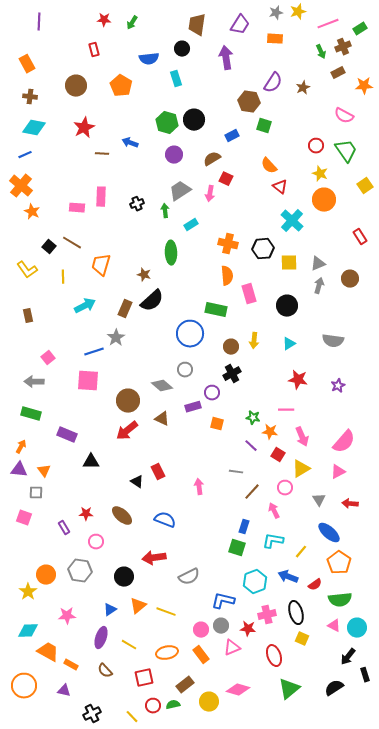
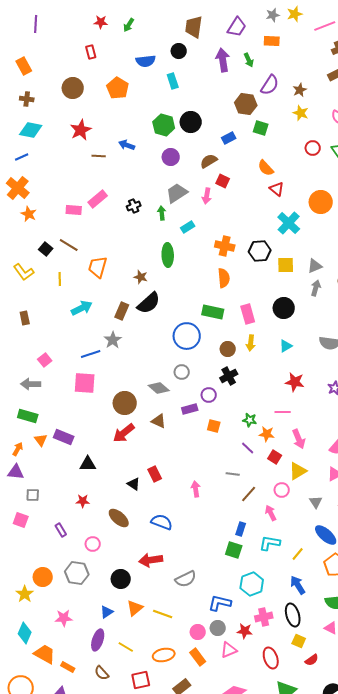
green arrow: (321, 52) -> (249, 60), moved
yellow star: (320, 174) -> (301, 113), moved
pink rectangle: (101, 197) -> (98, 199), turned 48
pink rectangle: (249, 294) -> (248, 314), moved
orange triangle: (44, 471) -> (41, 440), moved
red star: (86, 514) -> (83, 501), moved
blue arrow: (288, 577) -> (298, 585), moved, turned 36
red semicircle: (315, 585) -> (312, 660), moved
cyan diamond: (28, 631) -> (25, 633), turned -65

